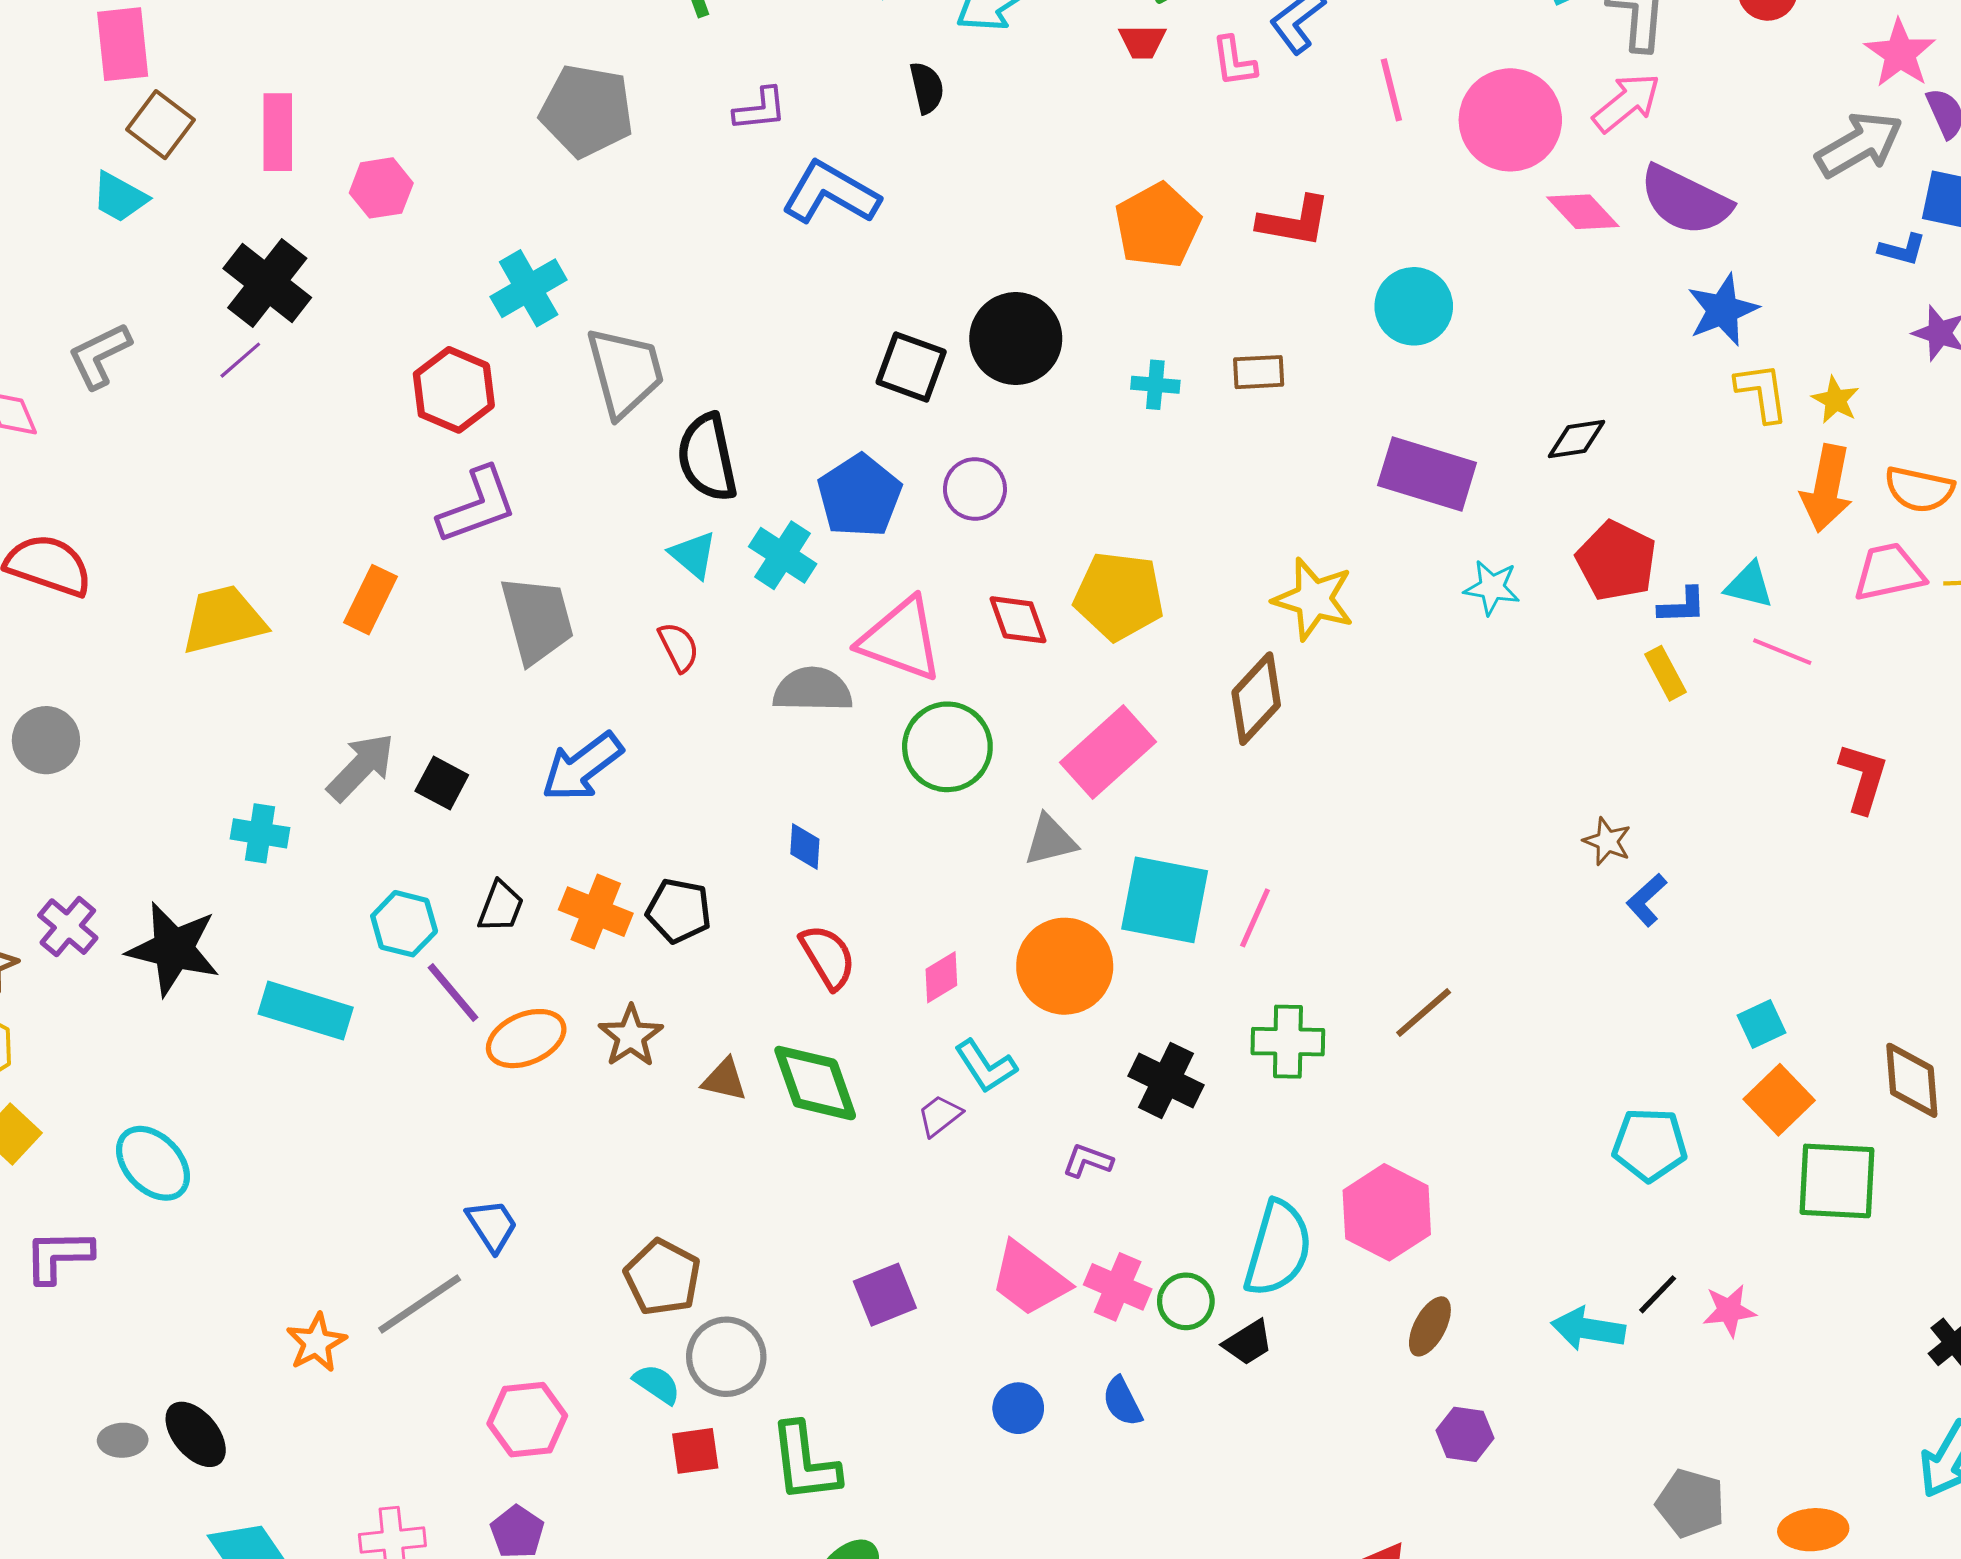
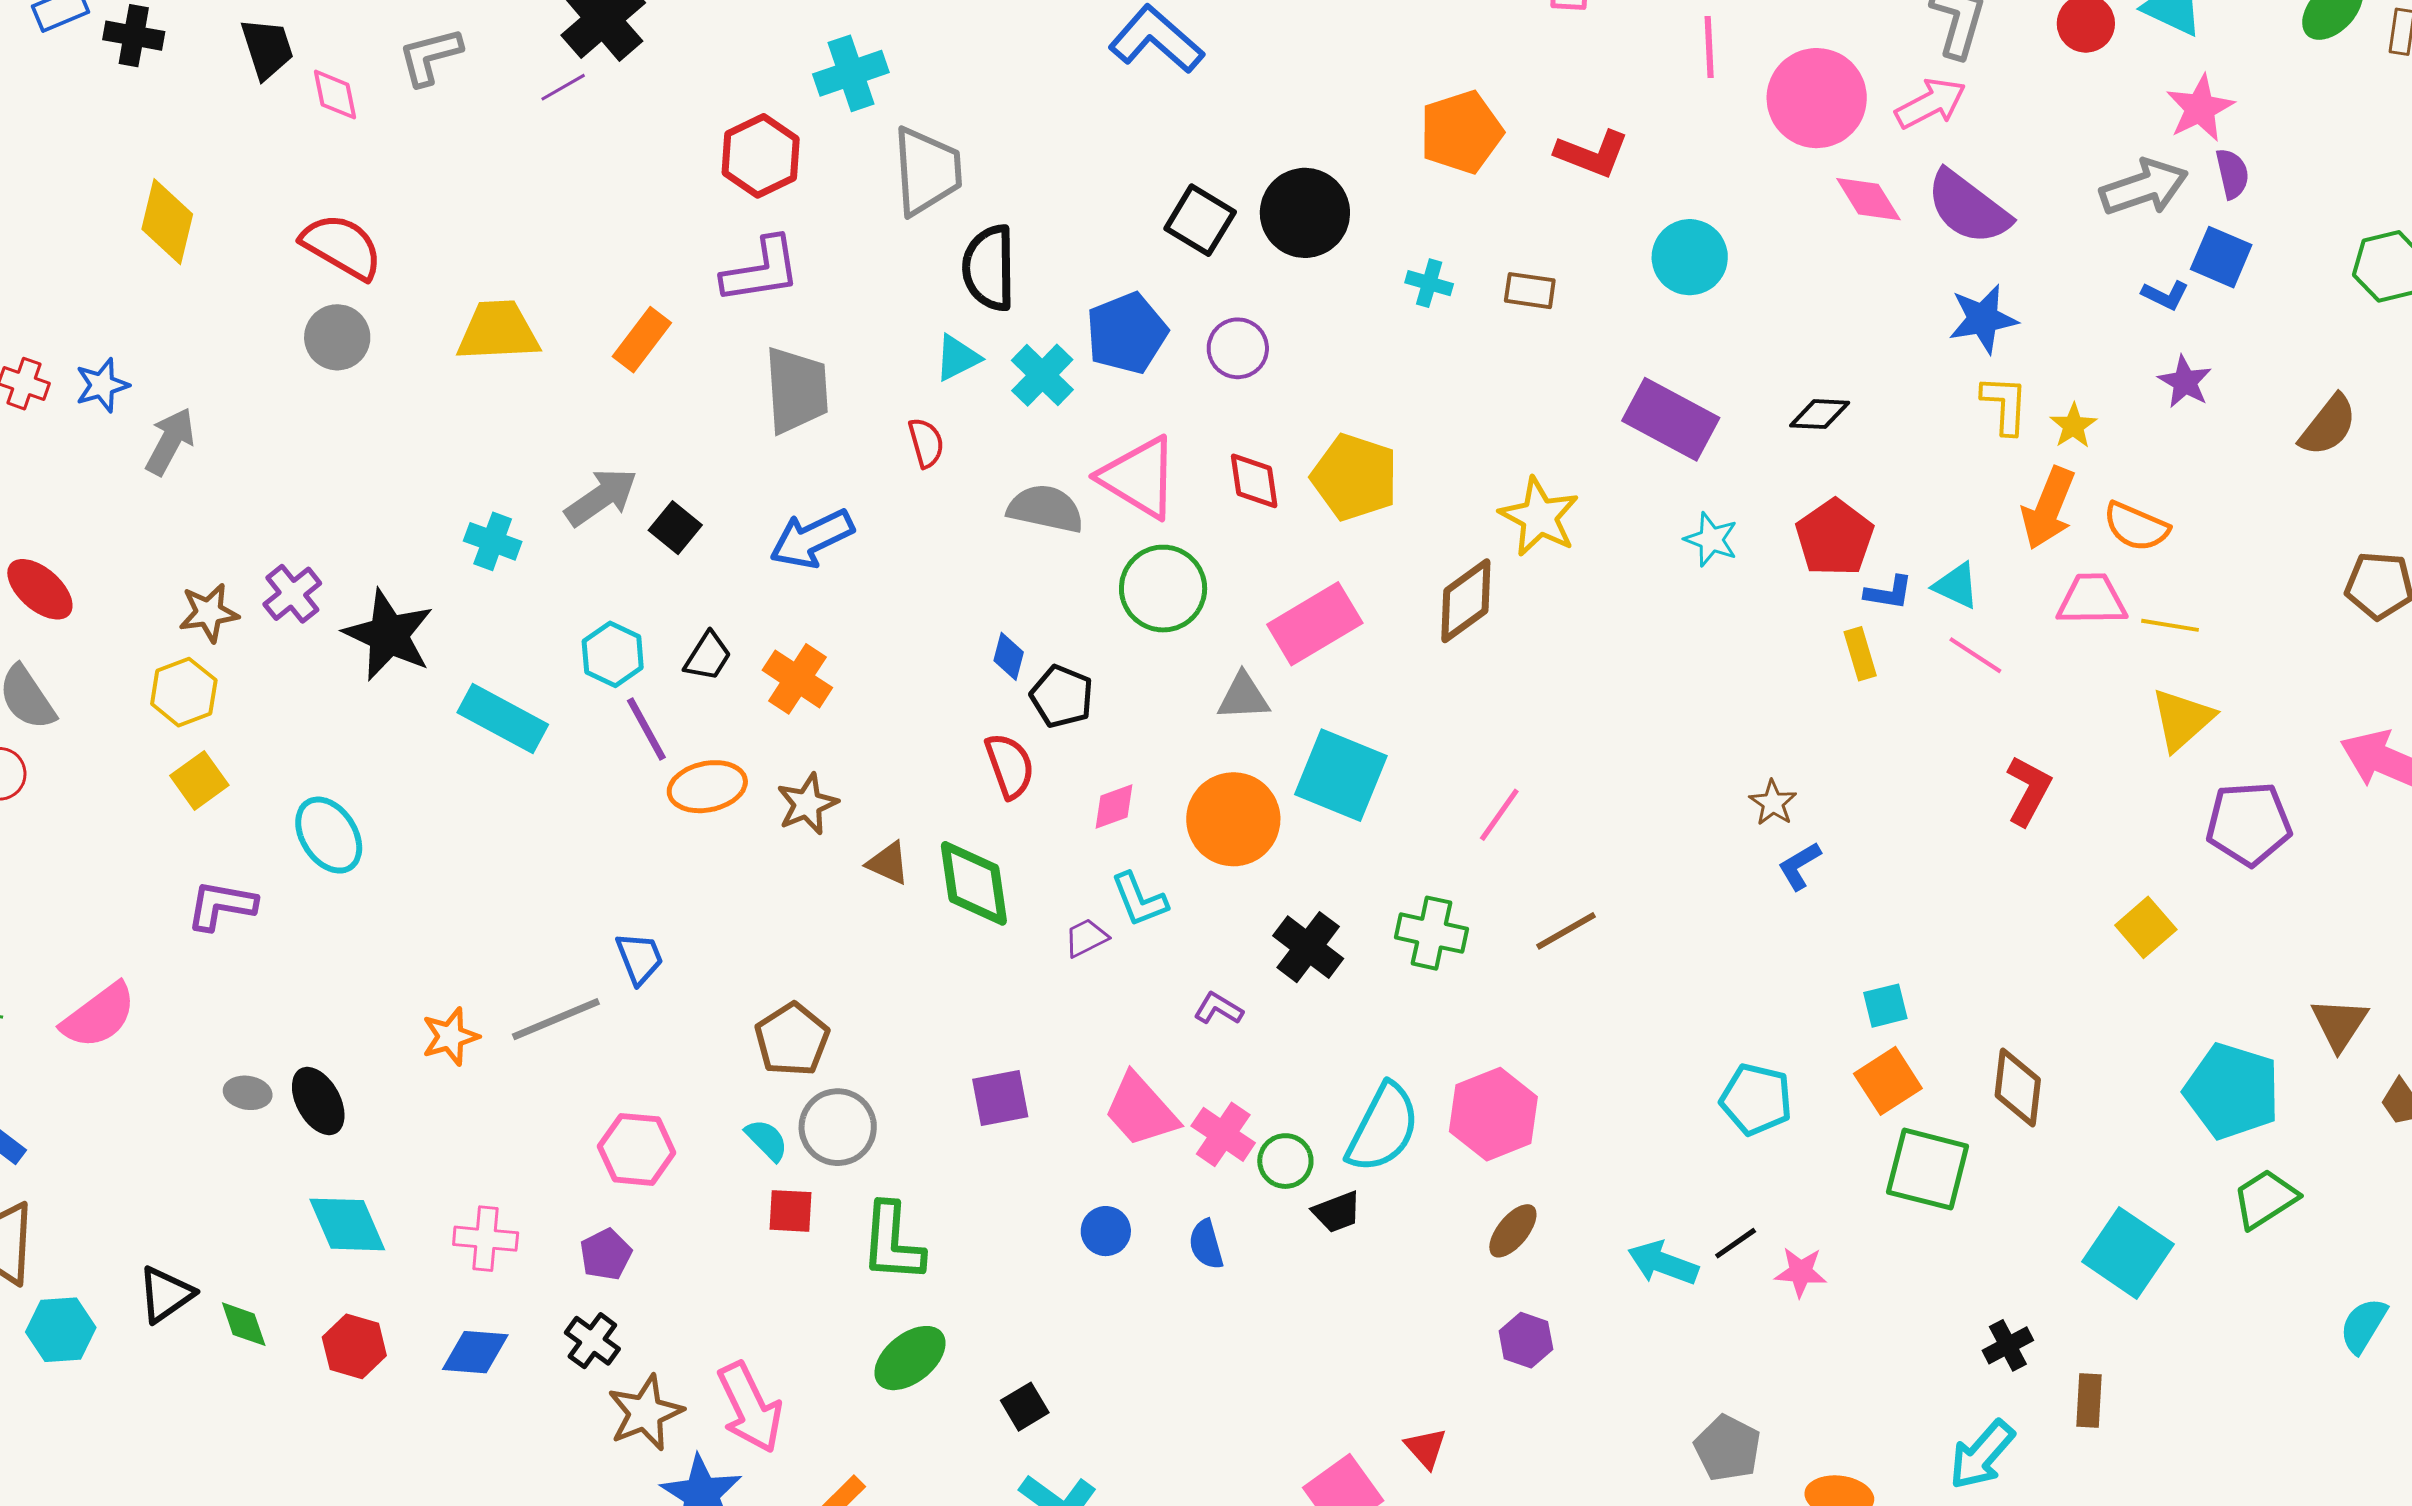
cyan triangle: (693, 555) -> (957, 358), turned 42
gray circle: (46, 740) -> (337, 337), moved
black pentagon: (679, 911) -> (1062, 696), moved
pink line: (1255, 918) -> (1499, 815), moved

